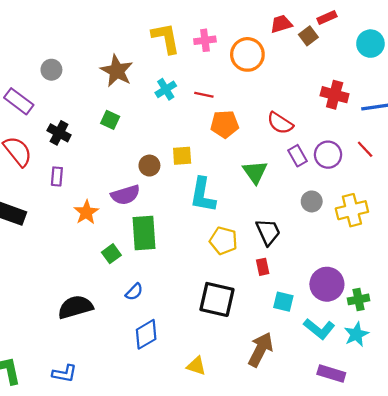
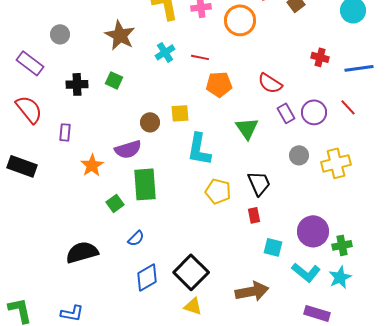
red cross: (335, 95) -> (320, 57), size x0.7
black cross: (59, 133) -> (77, 84), moved, turned -30
black square: (217, 299) -> (191, 272), moved, turned 32
brown arrow: (260, 350) -> (252, 291), turned 52

